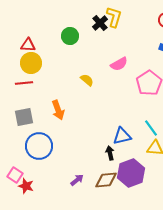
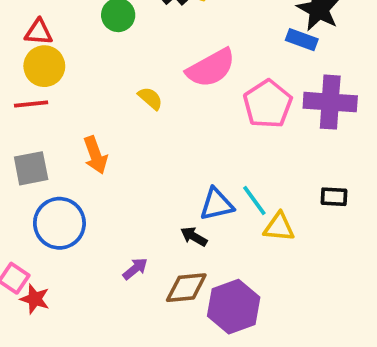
pink semicircle: (119, 64) -> (211, 68), size x1.5
cyan line: (151, 128) -> (254, 201), moved
black arrow: (110, 153) -> (194, 236), turned -48
purple hexagon: (131, 173) -> (234, 307), moved
purple arrow: (77, 180) -> (135, 269), moved

